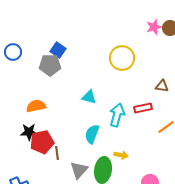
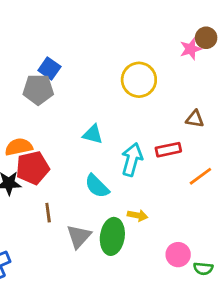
pink star: (154, 27) -> (191, 49), moved
cyan semicircle: (92, 134) -> (97, 186), turned -66
red pentagon: (42, 142) -> (33, 168), moved

